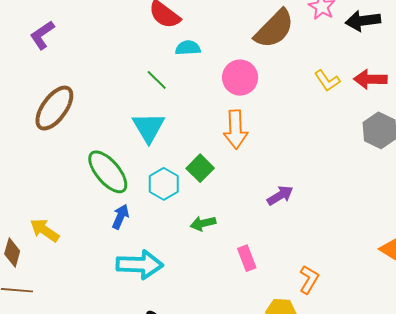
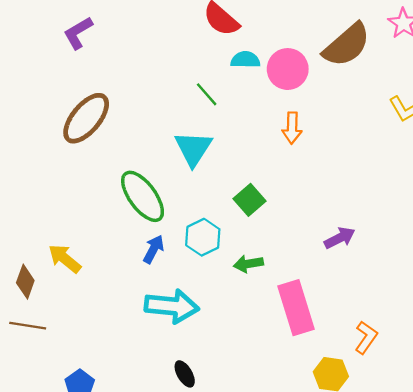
pink circle: (240, 78) -> (288, 69), moved
orange arrow: (236, 130) -> (292, 128), moved, size x0.7
cyan hexagon: (164, 184) -> (203, 237), moved
pink rectangle: (247, 258) -> (296, 308), size x1.8

